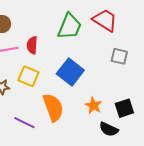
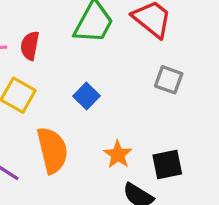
blue square: (70, 72) -> (87, 96), size x0.6

